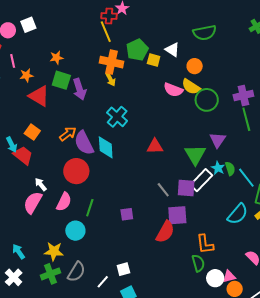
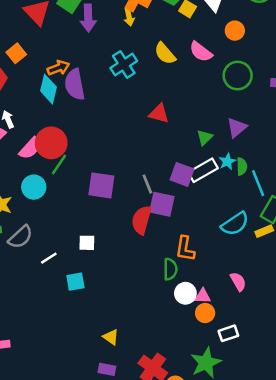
yellow semicircle: (191, 87) -> (165, 53), moved
cyan diamond: (106, 147) -> (49, 89), moved
green triangle: (195, 155) -> (205, 137), size x0.6
red circle: (76, 171) -> (51, 143), moved
gray line: (163, 190) -> (147, 184), moved
purple square: (127, 214) -> (101, 185), size x1.6
red semicircle: (165, 232) -> (141, 220), turned 150
white square: (123, 269) -> (87, 243), moved

